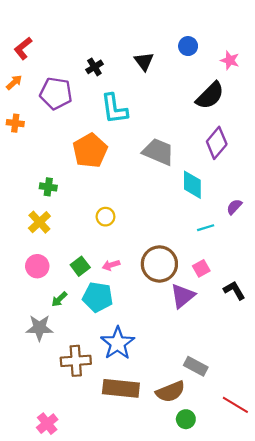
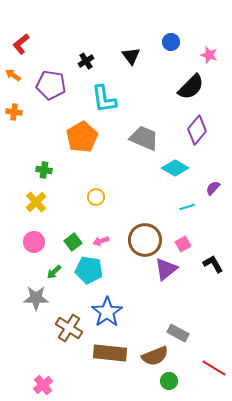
orange arrow: (14, 82) -> (13, 75), turned -105
cyan diamond: (192, 185) -> (175, 168), turned -60
brown cross: (76, 361) -> (69, 328), turned 36

